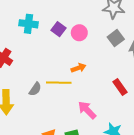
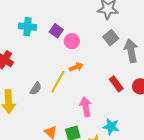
pink circle: (79, 33) -> (72, 41), moved
yellow line: (59, 83) -> (58, 82), turned -60
pink arrow: (87, 110) -> (86, 107), turned 36

